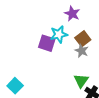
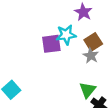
purple square: (47, 43) -> (51, 44), turned -30

